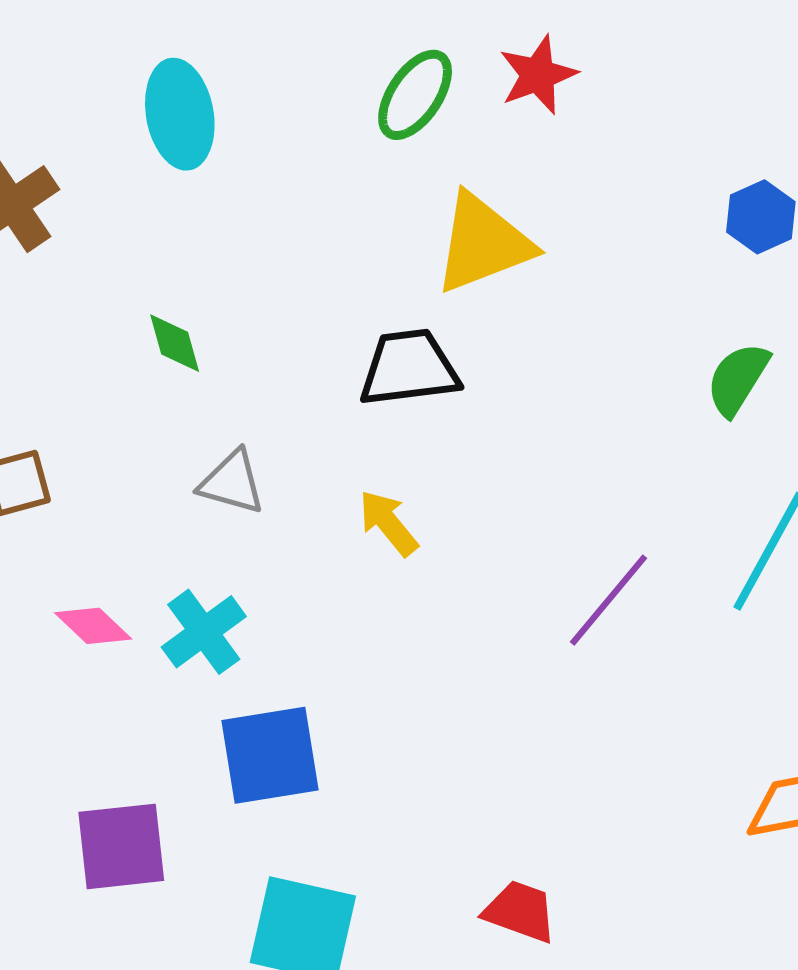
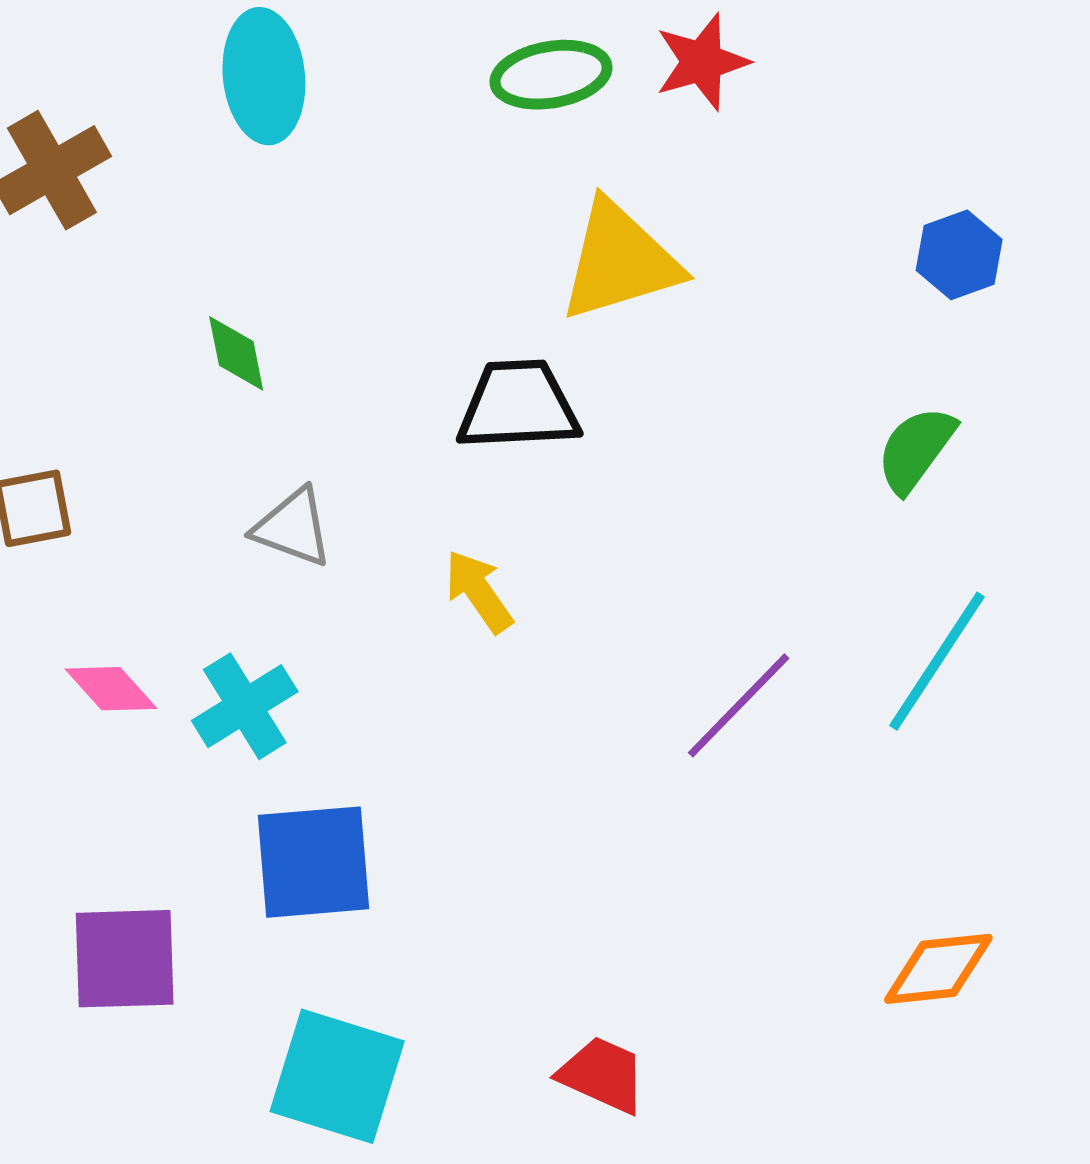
green ellipse: (415, 95) -> (551, 75), turned 42

